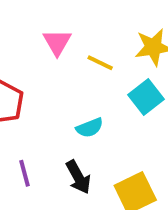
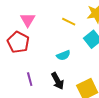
pink triangle: (57, 42) -> (28, 20), moved

